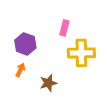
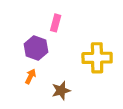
pink rectangle: (64, 28) -> (56, 23), moved

